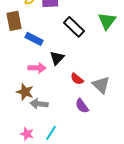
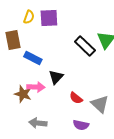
black rectangle: (74, 27) -> (85, 46), moved
brown star: (25, 92) -> (23, 94), moved
purple semicircle: (82, 106) -> (81, 125), turned -42

